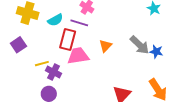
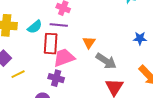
gray arrow: (140, 45) -> (106, 61), moved
yellow line: (42, 64) -> (18, 74), moved
purple cross: (54, 72) -> (56, 78), moved

